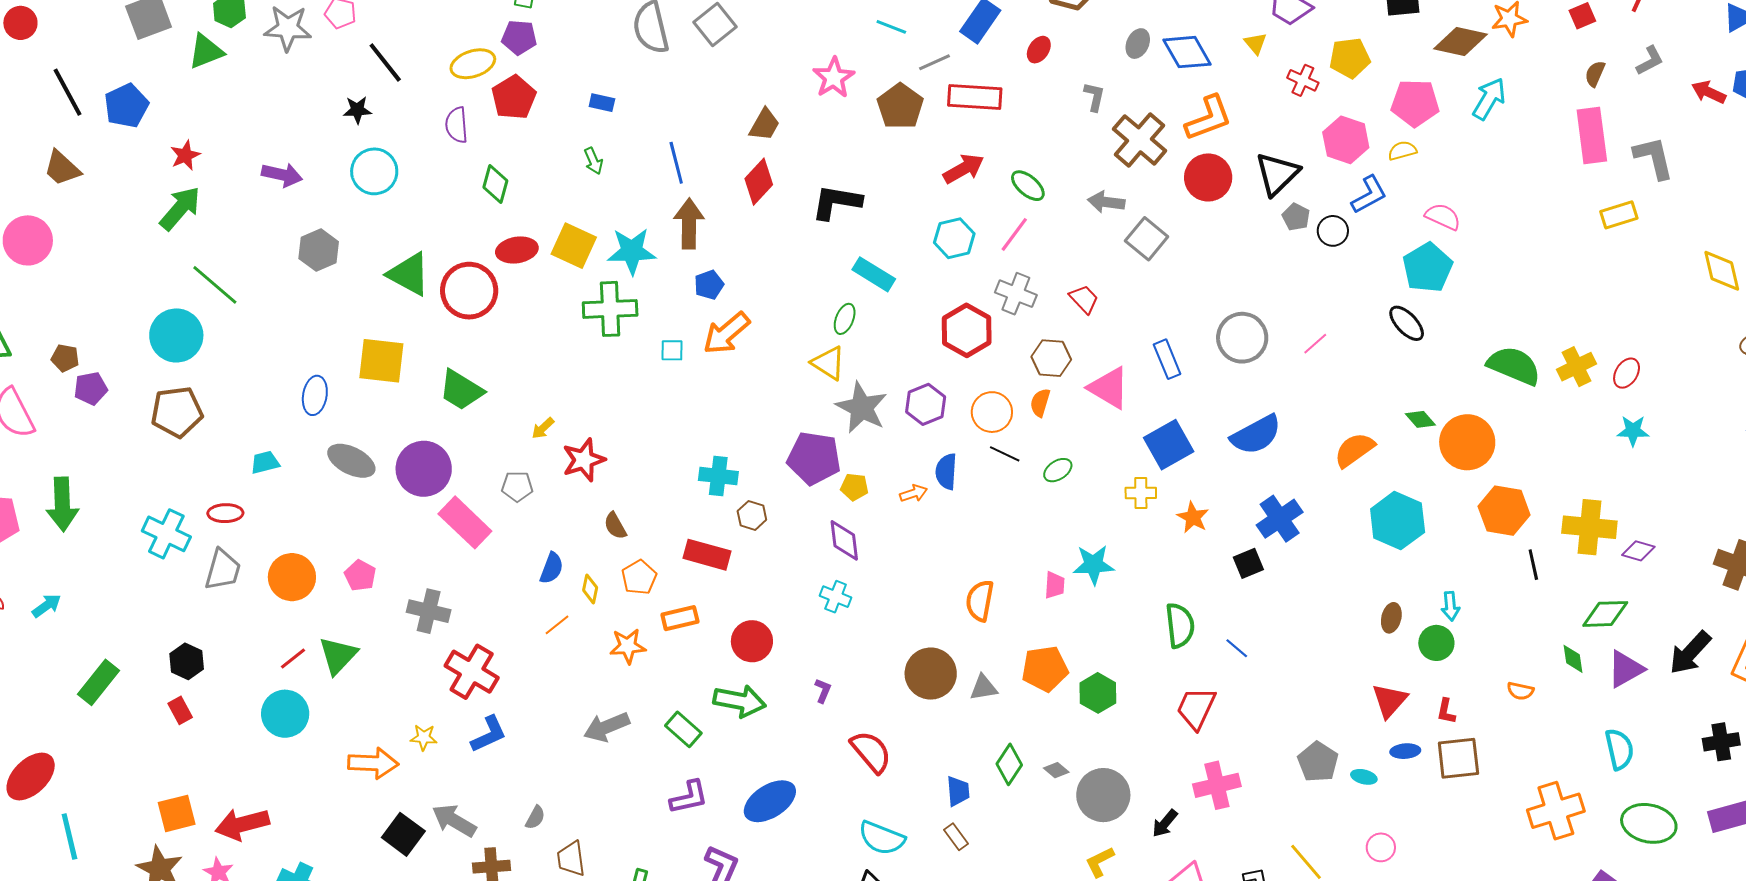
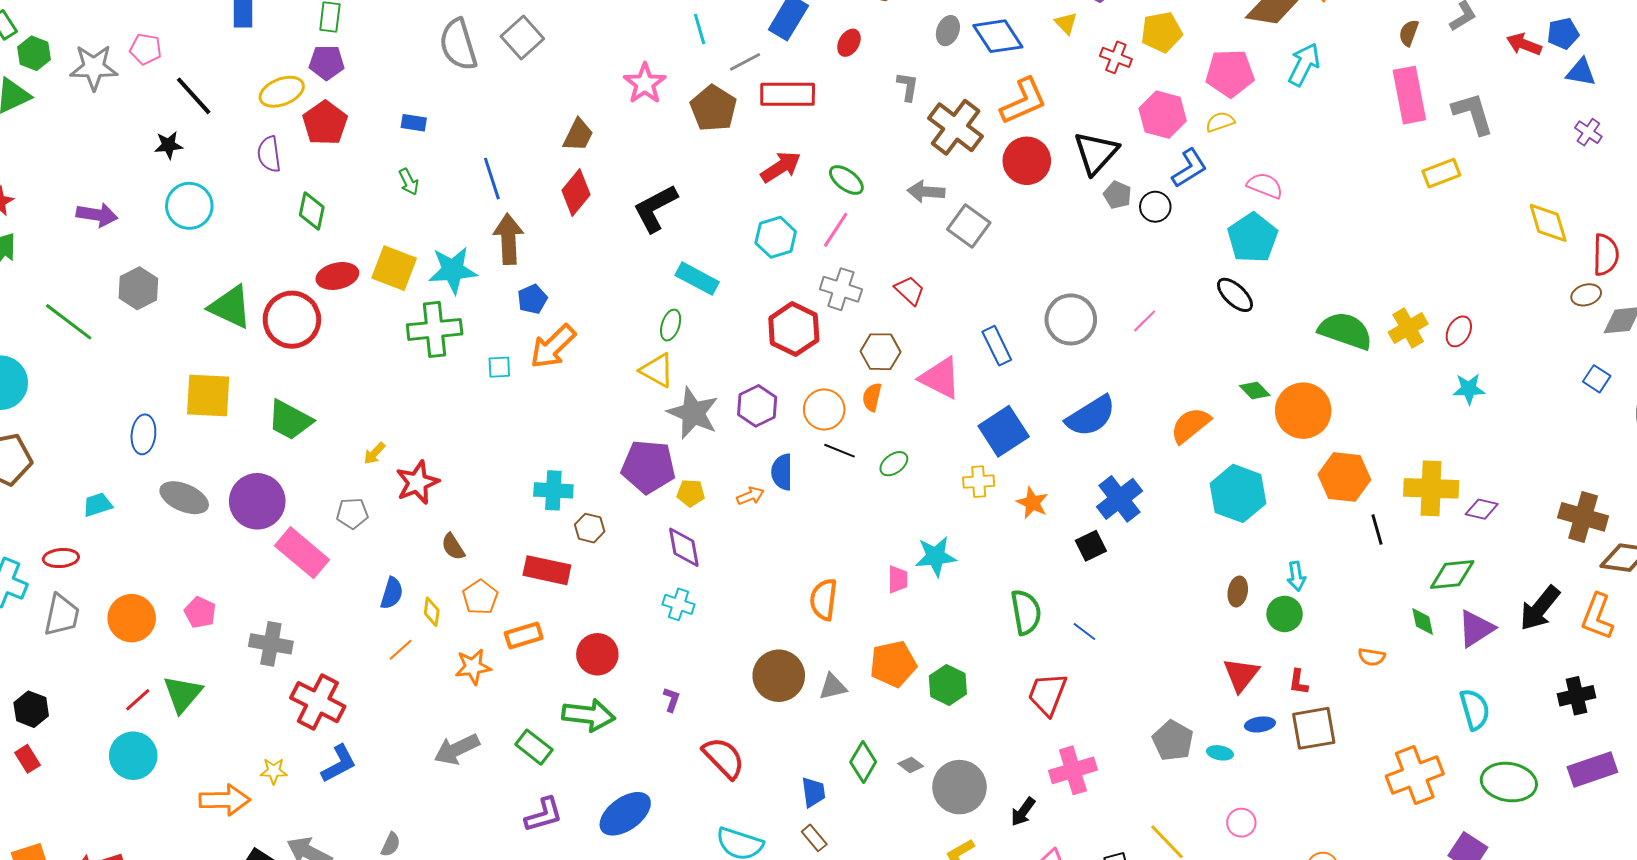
cyan line: (891, 27) -> (700, 29), turned 56
black L-shape: (837, 202) -> (655, 208), turned -34
green line: (215, 285) -> (69, 322), moved

